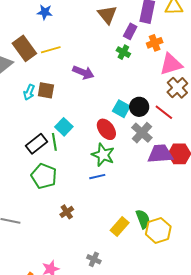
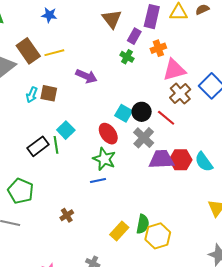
green pentagon: (44, 176) -> (21, 191), moved
green semicircle: (143, 219) -> (143, 224), turned 30

